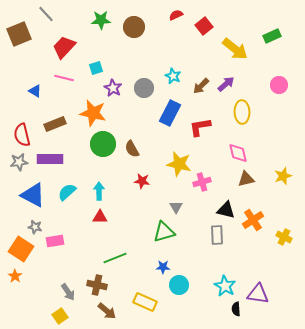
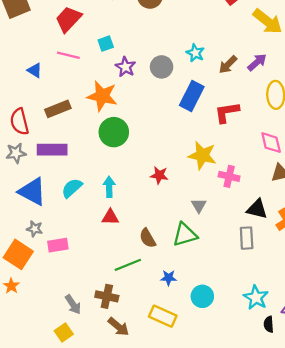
brown semicircle: (132, 149) -> (148, 238), moved
pink cross: (202, 182) -> (229, 176), turned 30
blue star: (163, 267) -> (169, 278), moved

